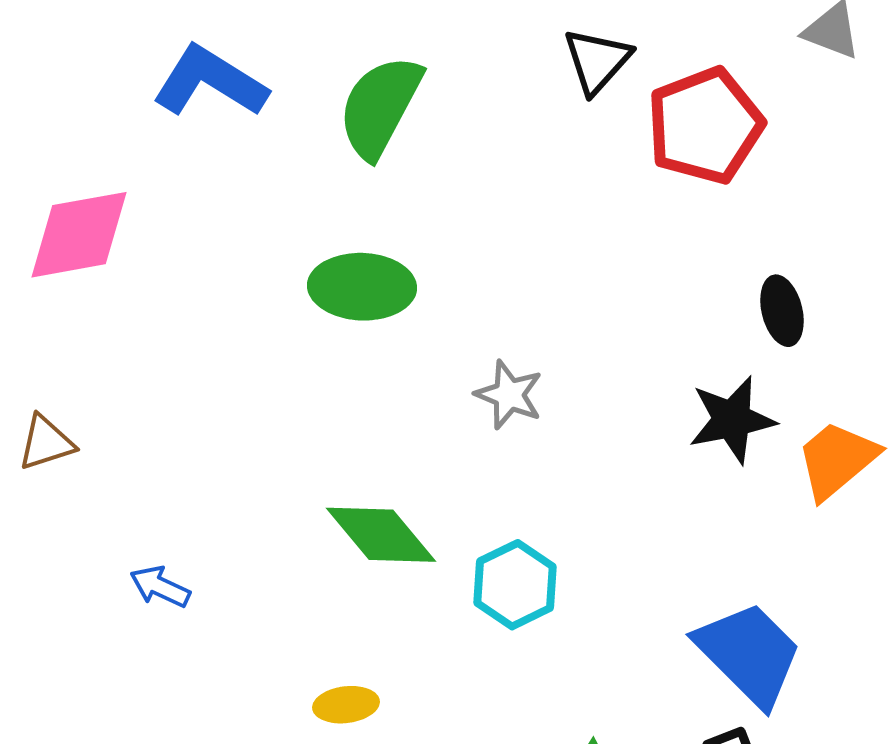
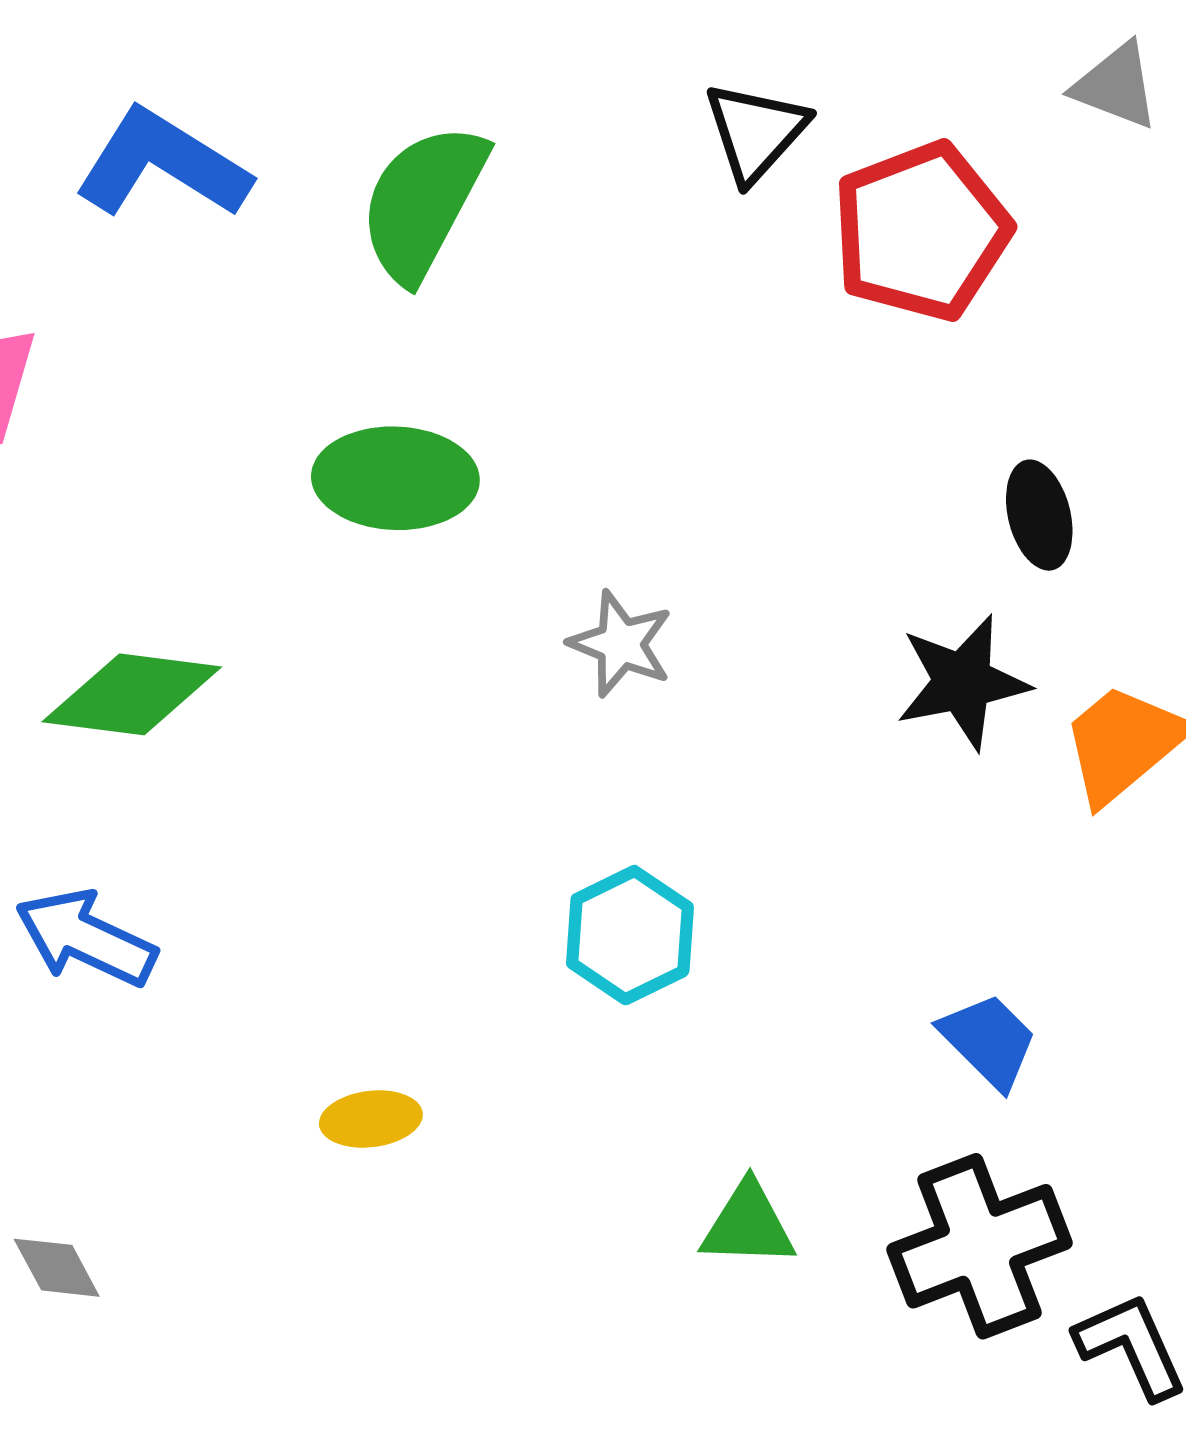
green diamond: (381, 535) -> (132, 694), moved, turned -43
blue arrow: (160, 587) -> (86, 938), size x1.5
blue trapezoid: (749, 654) -> (989, 1041), size x0.6

